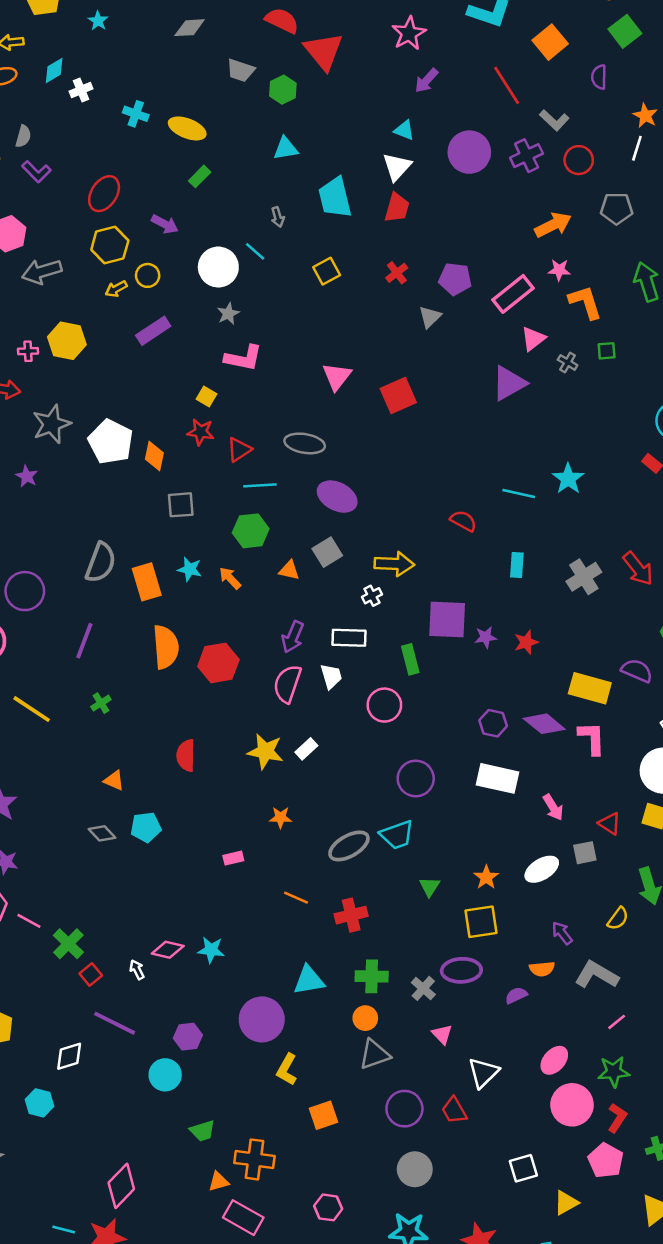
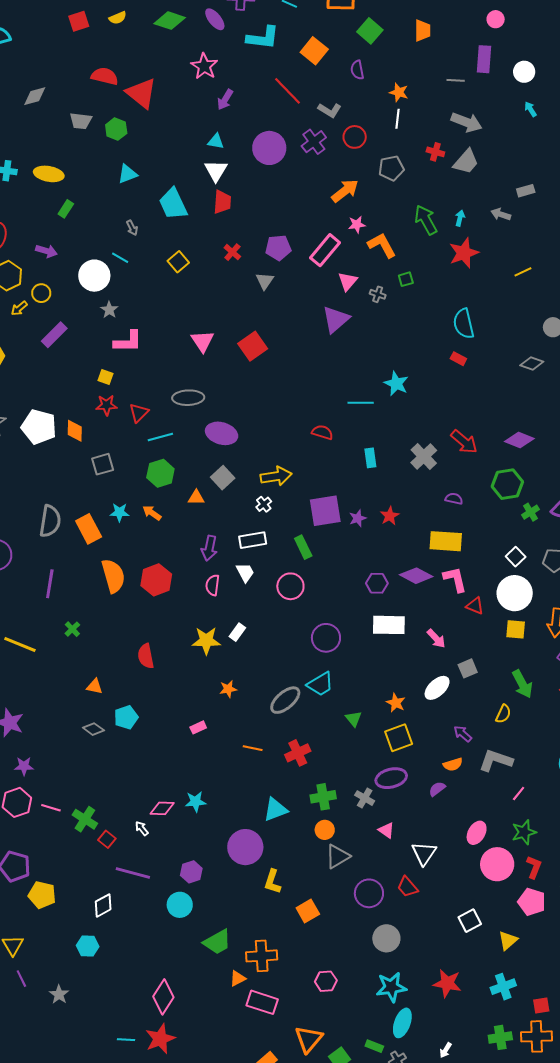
purple semicircle: (637, 671) -> (454, 499), moved, size x0.7
pink semicircle: (287, 684) -> (213, 585), size x0.7
red triangle: (610, 824) -> (475, 606), moved
green trapezoid: (203, 1131) -> (217, 942), size x1.4

